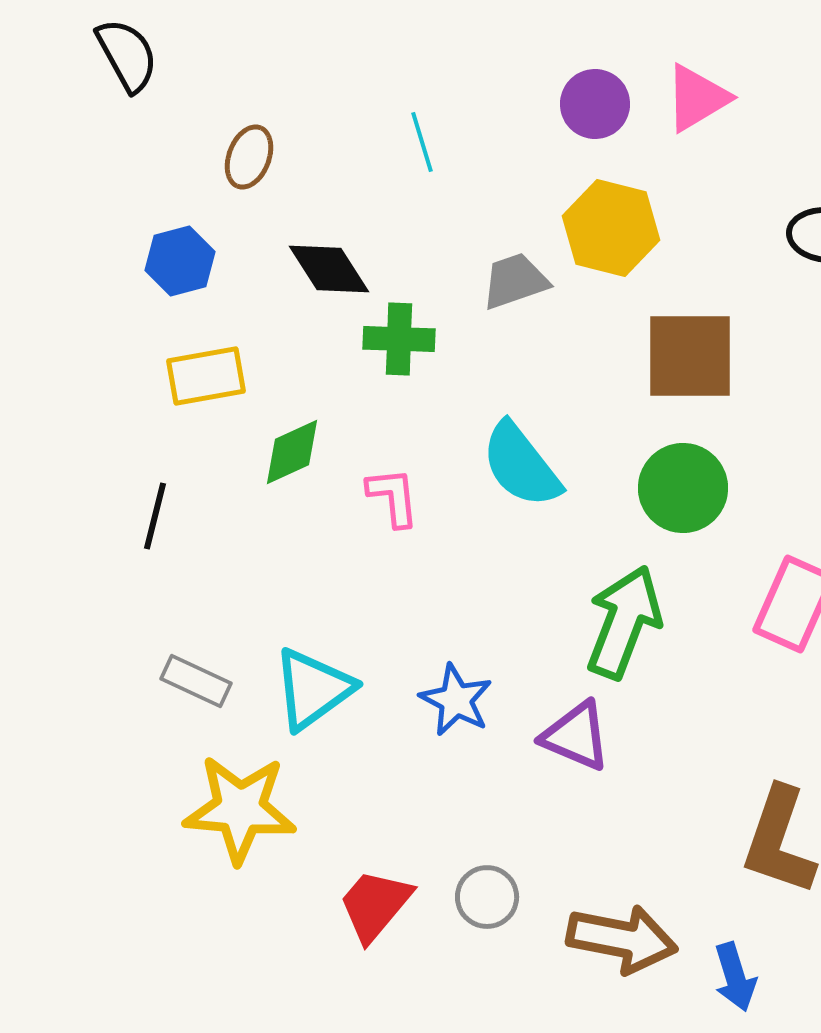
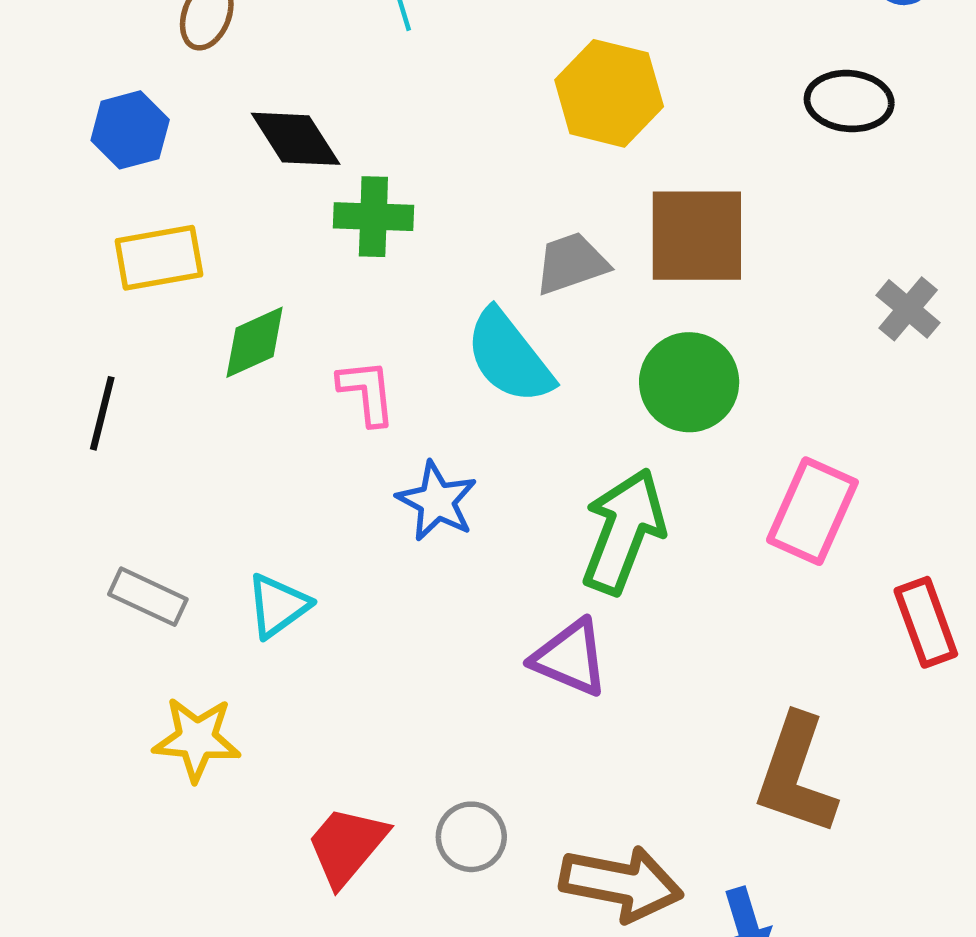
gray trapezoid: (515, 281) -> (571, 263), moved
cyan triangle: (313, 689) -> (278, 606), size x0.7
blue star: (456, 700) -> (437, 501), moved
yellow star: (240, 809) -> (197, 739), size x0.7

